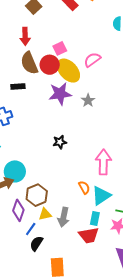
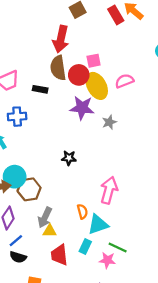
red arrow: (25, 36) -> (61, 39), size x1.4
brown hexagon: (37, 195) -> (29, 189), moved
yellow triangle: (45, 214) -> (50, 231), moved
gray arrow: (63, 217) -> (45, 217), moved
red trapezoid: (89, 235) -> (59, 255), moved, turned 80
black semicircle: (36, 243) -> (18, 257), turned -119

